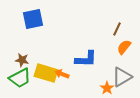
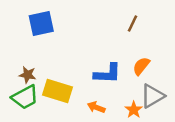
brown line: (117, 29) -> (132, 24), moved
orange semicircle: (124, 47) -> (141, 66), moved
orange arrow: (62, 74) -> (96, 107), moved

